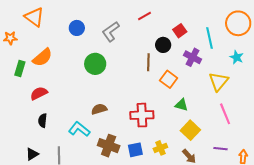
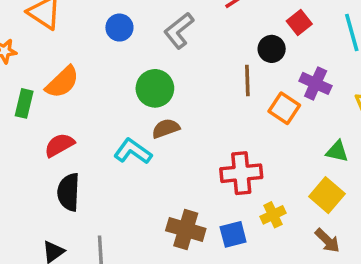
purple cross: (193, 57) -> (316, 83), moved
green triangle: (181, 105) -> (337, 151), moved
brown semicircle: (99, 109) -> (166, 128), moved
black semicircle: (43, 121) -> (69, 192), size x1.5
cyan L-shape: (79, 129) -> (133, 151), moved
yellow cross: (160, 148) -> (273, 215), moved

